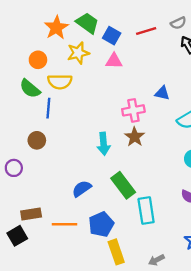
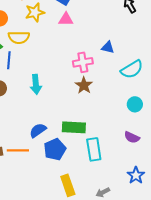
cyan arrow: (104, 144) -> (36, 84), moved
green rectangle: (123, 185) -> (74, 127), turned -50
orange line: (64, 224) -> (18, 150), moved
blue pentagon: (101, 224) -> (55, 149), moved

